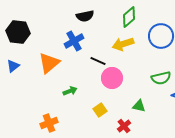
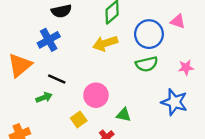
black line: (98, 61) -> (57, 79), moved
pink circle: (112, 78) -> (96, 95), moved
green semicircle: (161, 78) -> (147, 64), moved

